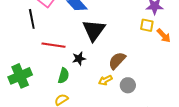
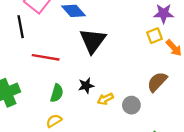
yellow square: (147, 25) -> (154, 36), turned -32
black star: (79, 59) -> (86, 86), moved
brown semicircle: (117, 61) -> (157, 82), moved

